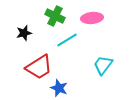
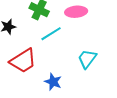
blue star: (59, 88) -> (53, 82), moved

